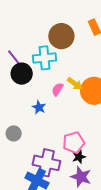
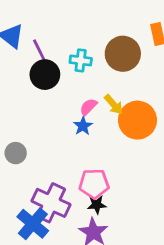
brown circle: (61, 36) -> (123, 54), moved
cyan cross: (45, 58) -> (81, 60), size x0.7
blue star: (39, 107) -> (83, 126), moved

